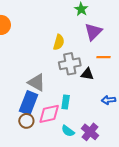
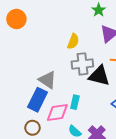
black triangle: (87, 74) -> (99, 76), size x1.6
brown circle: (26, 121) -> (32, 128), moved

